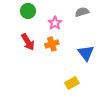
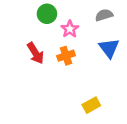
green circle: (28, 11) -> (47, 14), moved
blue triangle: (86, 53) -> (109, 48), moved

